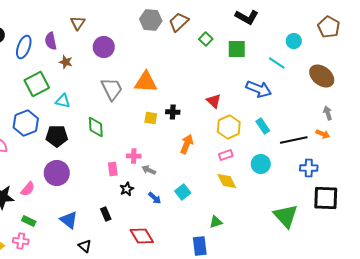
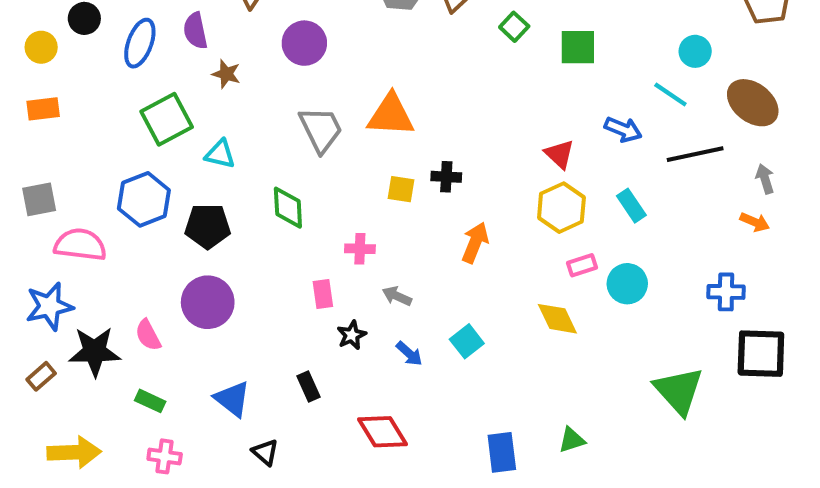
cyan circle: (294, 41) -> (695, 51), moved
cyan line: (277, 63) -> (670, 95), moved
blue arrow: (259, 89) -> (623, 129), size x0.7
red triangle: (214, 101) -> (559, 154), moved
black line: (294, 140) -> (695, 154), moved
pink rectangle: (226, 155) -> (582, 265), moved
pink cross: (134, 156) -> (360, 249), moved
pink semicircle: (28, 189) -> (148, 335), turned 112
green triangle: (216, 222) -> (572, 440), moved
pink cross: (21, 241) -> (165, 456), moved

